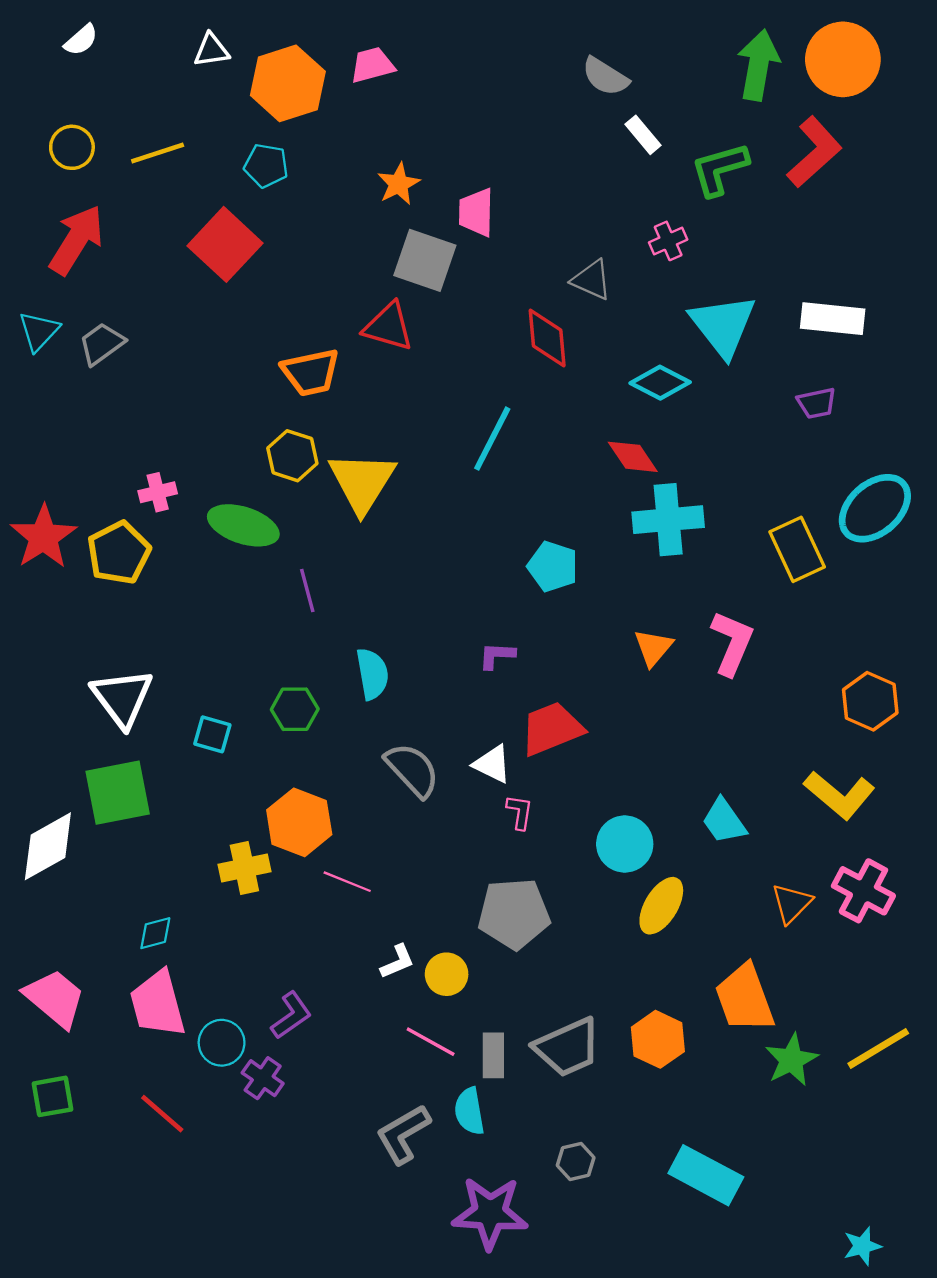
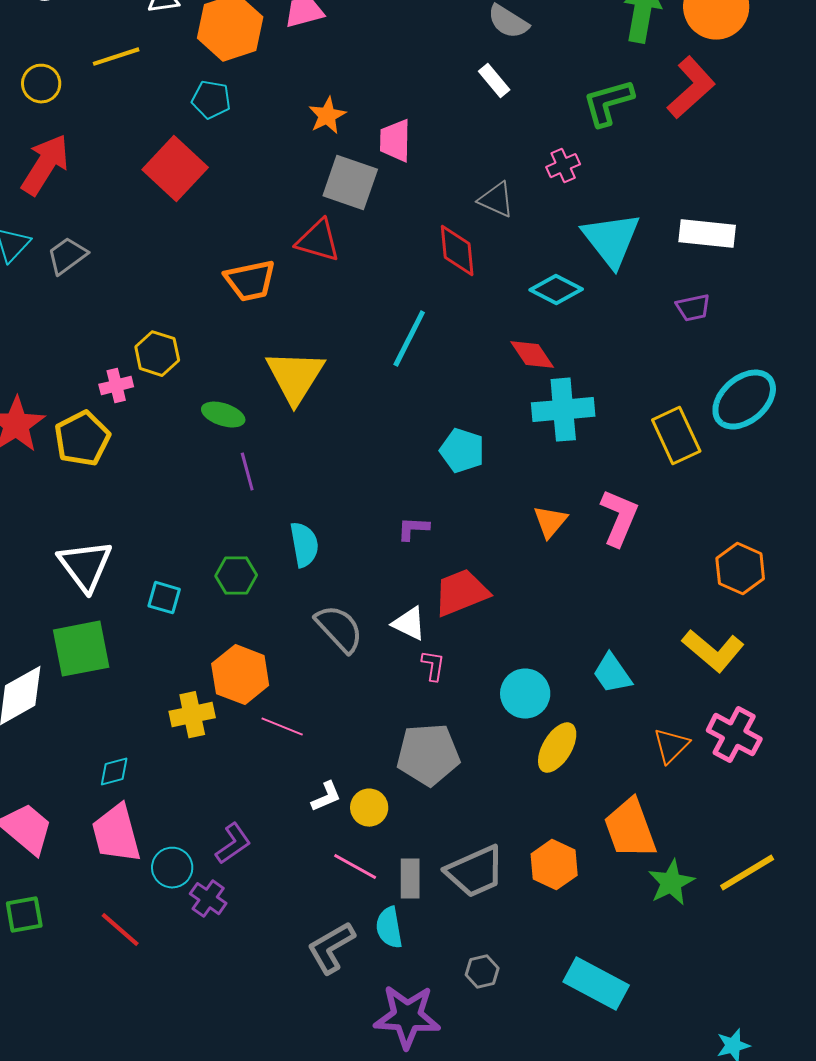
white rectangle: (643, 135) -> (494, 81), moved
yellow line: (158, 153) -> (116, 57), moved
yellow hexagon: (292, 456) -> (157, 354), moved
green ellipse: (243, 525) -> (223, 415), moved, size x0.7

